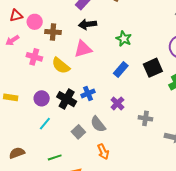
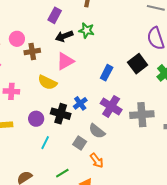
pink circle: (35, 22) -> (17, 39), moved
green star: (124, 39) -> (87, 30), moved
pink cross: (34, 57) -> (11, 91), moved
purple cross: (117, 103) -> (111, 106), size x1.5
gray cross: (145, 118) -> (142, 115), size x1.6
orange arrow: (103, 152) -> (97, 160), moved

